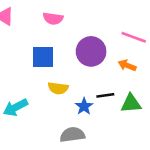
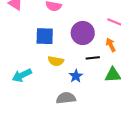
orange arrow: (127, 65) -> (111, 45), turned 40
black line: (105, 95) -> (93, 58), moved

